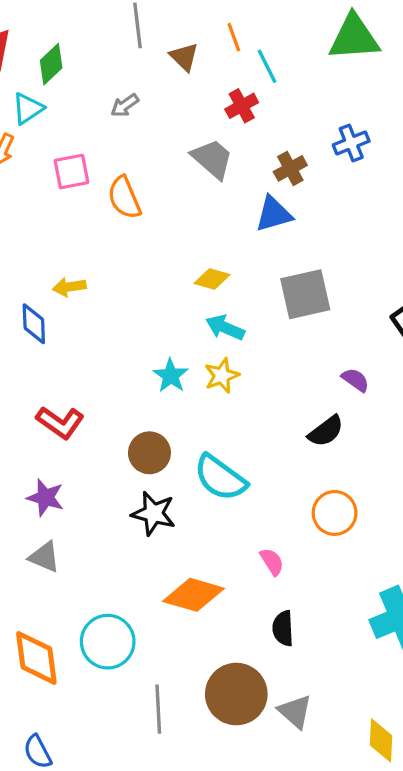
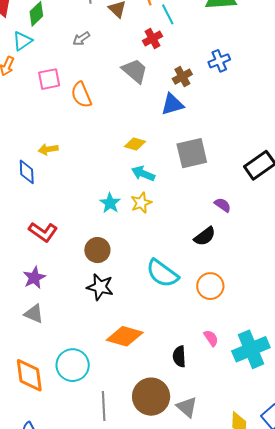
cyan semicircle: (220, 478) -> (162, 273), moved
purple star: (45, 498) -> (34, 278), turned 30
pink semicircle: (272, 562) -> (211, 338), moved

